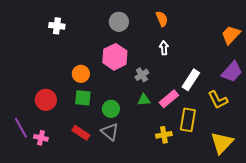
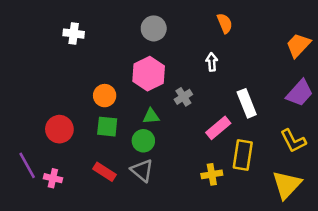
orange semicircle: (162, 19) -> (225, 23), moved
white rectangle: (191, 80) -> (247, 103), turned -55
green triangle: (144, 100) -> (151, 116), moved
yellow L-shape: (218, 100) -> (293, 141), moved

